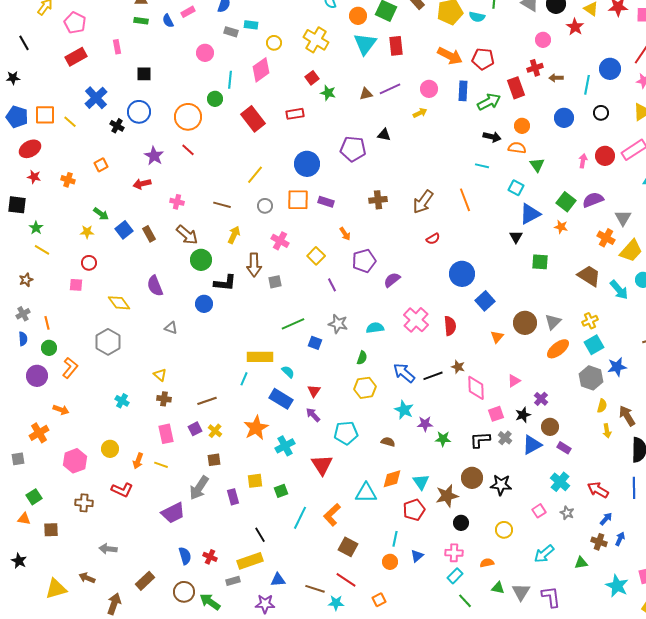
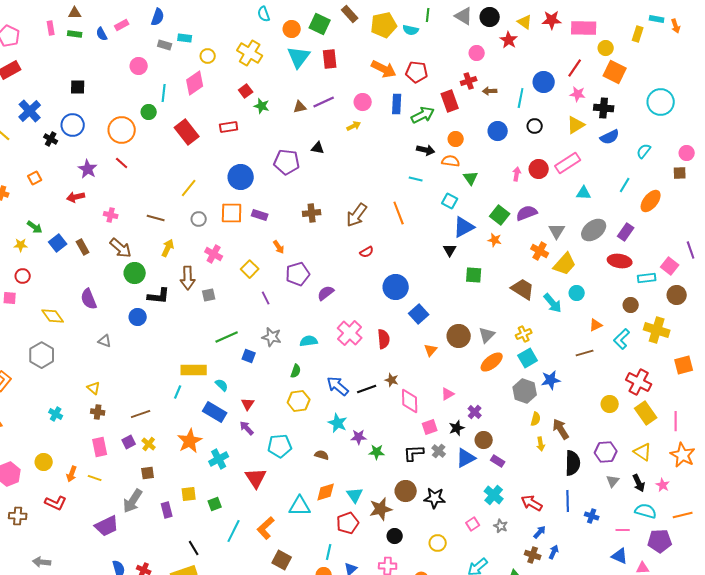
pink rectangle: (117, 47) -> (51, 28), moved

